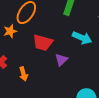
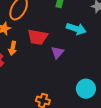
orange arrow: (23, 74) -> (13, 48), moved, turned 32

